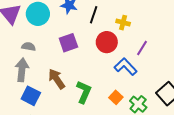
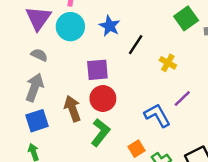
red circle: (107, 42) -> (103, 98), moved
gray semicircle: (29, 47) -> (39, 55), moved
blue square: (31, 96) -> (37, 121), turned 30

